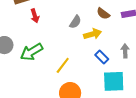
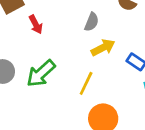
yellow arrow: (93, 34) -> (103, 48), moved

